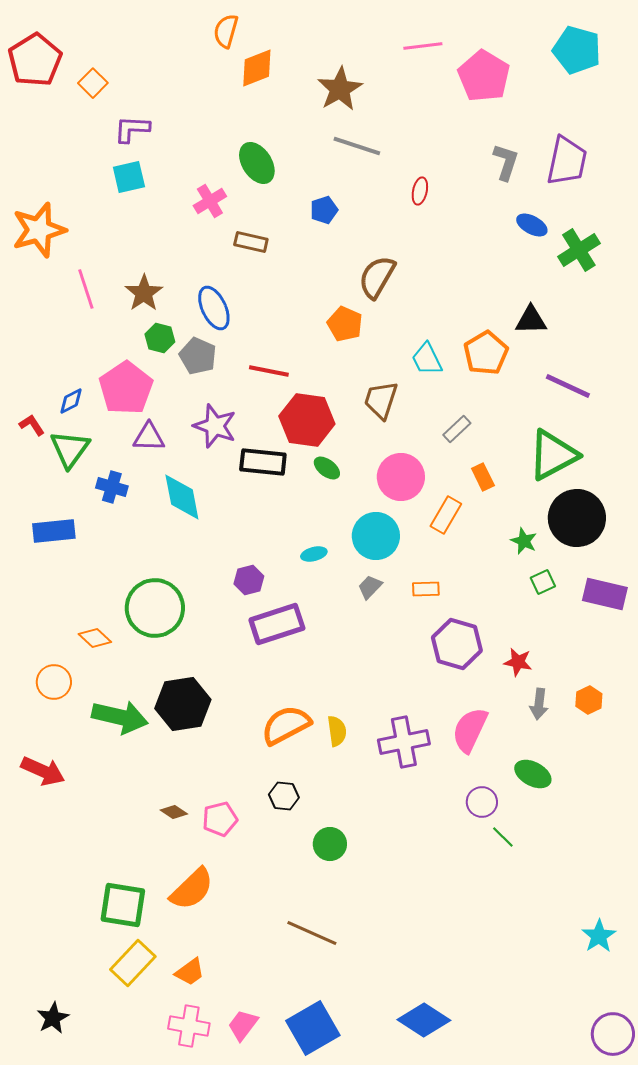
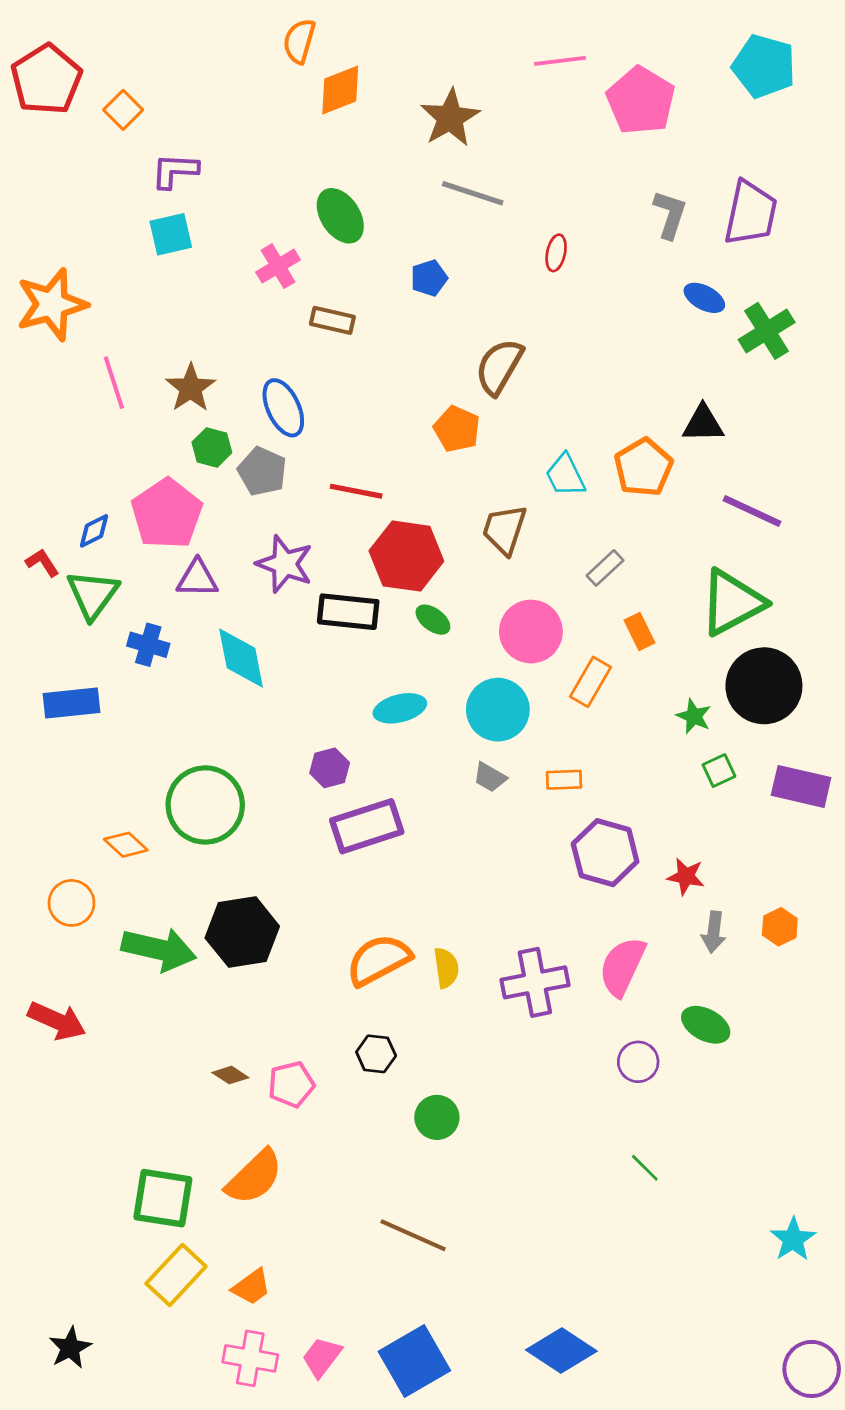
cyan ellipse: (314, 554) -> (400, 708), moved, size x1.5
gray trapezoid: (370, 587) -> (490, 777), turned -104
green line: (503, 837) -> (645, 1168), moved

